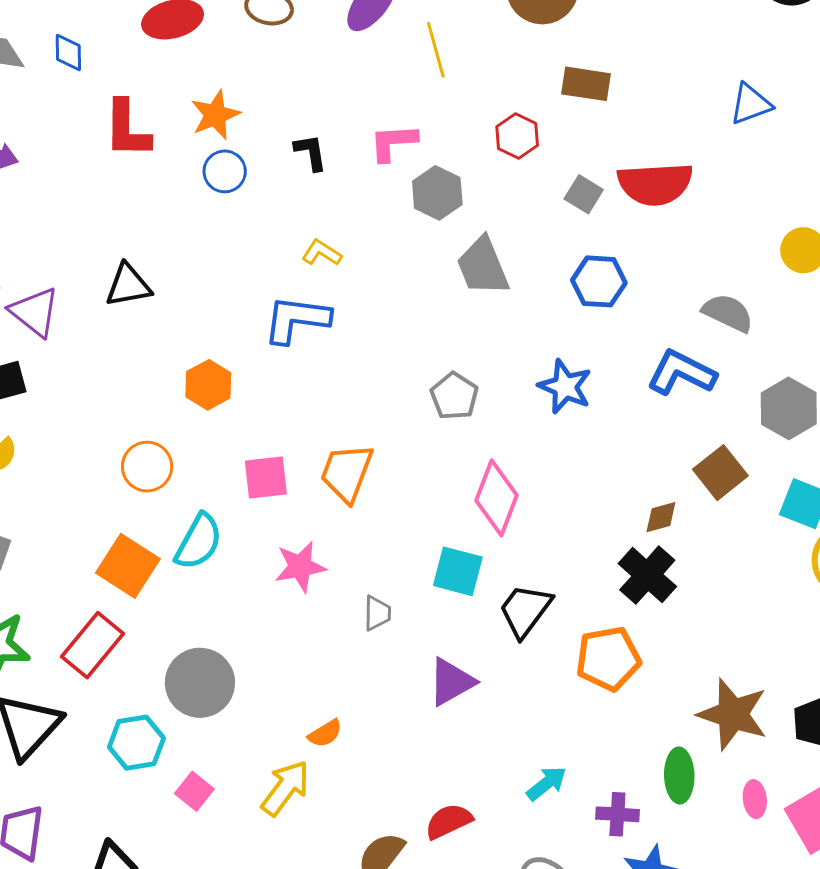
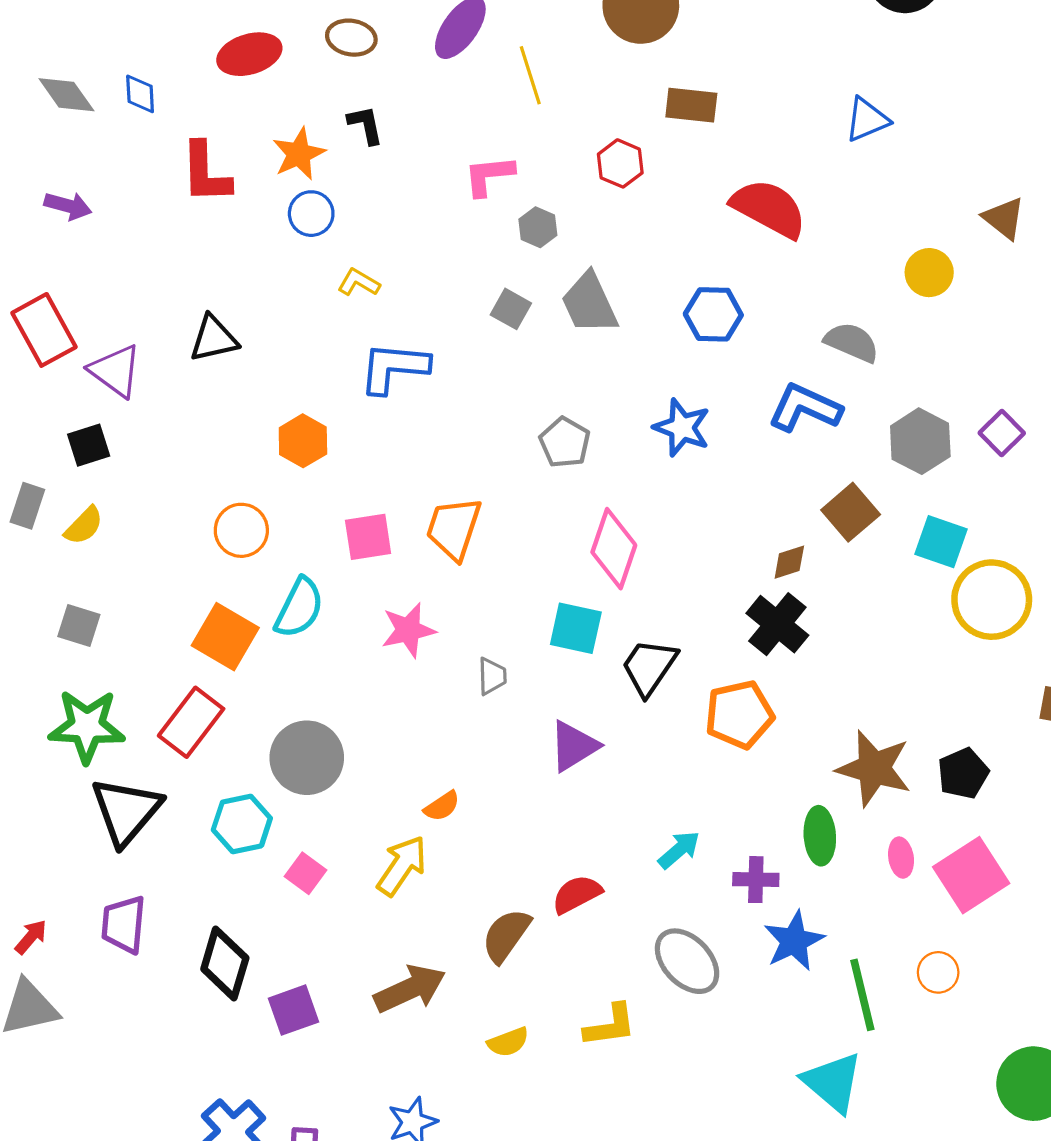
black L-shape: (311, 152) -> (365, 125), moved
red semicircle: (655, 184) -> (769, 208), turned -146
gray hexagon: (437, 193) -> (538, 227), size x0.7
gray square: (584, 194) -> (511, 309), moved
yellow L-shape: (322, 253) -> (359, 283), moved

